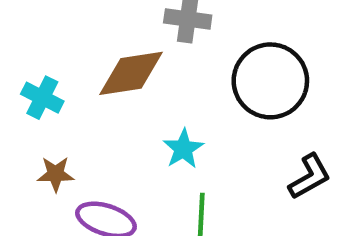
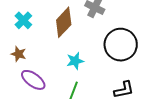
brown diamond: (131, 73) -> (64, 22), turned -56

